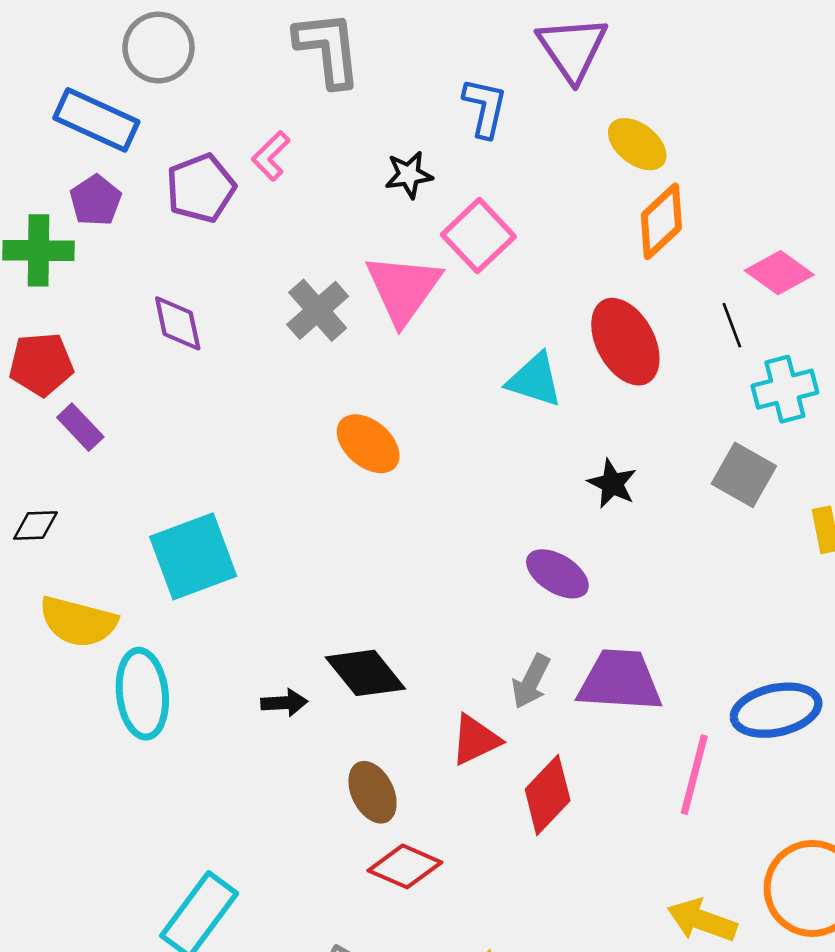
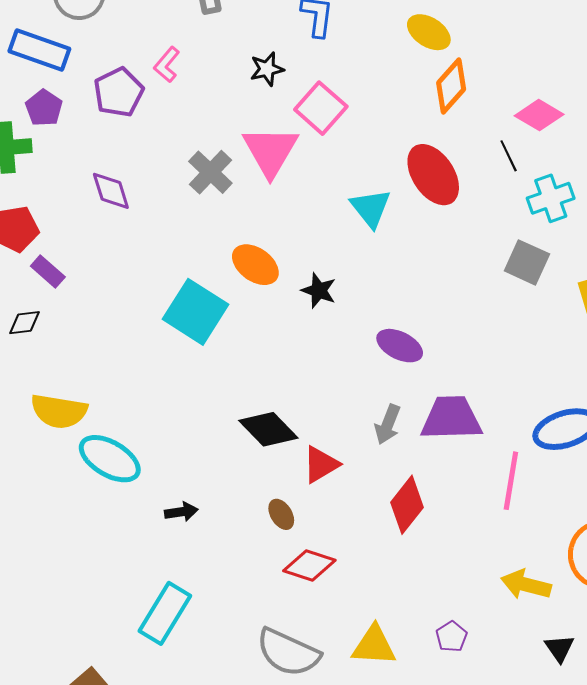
cyan triangle: (535, 380) -> (371, 208), turned 39
black star: (612, 484) -> (319, 291), moved
black diamond: (35, 525) -> (25, 323), moved
cyan square: (193, 556) -> (195, 312), moved, turned -32
cyan ellipse: (142, 694) -> (110, 459), turned -48
black arrow: (284, 703) -> (181, 512), moved
red triangle: (475, 740) -> (321, 464), moved
brown ellipse: (373, 792) -> (281, 514), size x0.7

